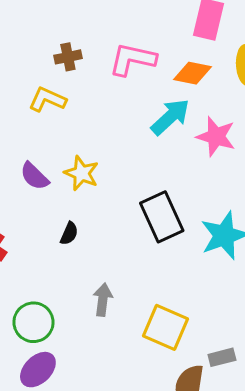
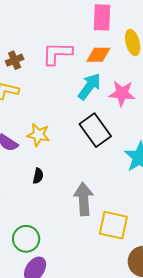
black rectangle: (162, 217) -> (95, 130), moved
gray arrow: (103, 300) -> (84, 199), moved, size x1.5

